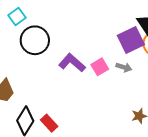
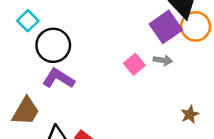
purple L-shape: (72, 63) -> (58, 79), moved

